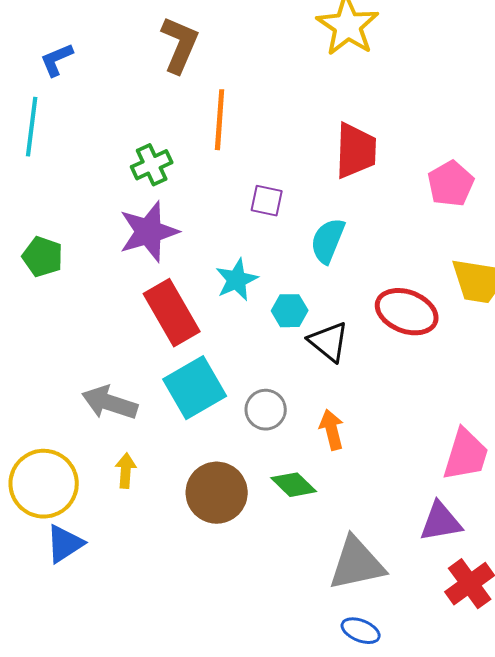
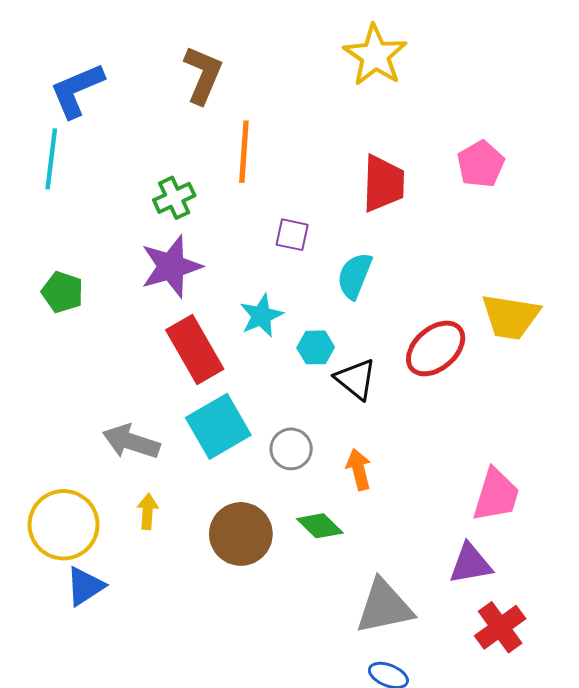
blue L-shape: (57, 60) -> (77, 90), size x1.6
pink pentagon: (451, 184) -> (481, 164), moved
red ellipse: (407, 312) -> (436, 348), turned -62

